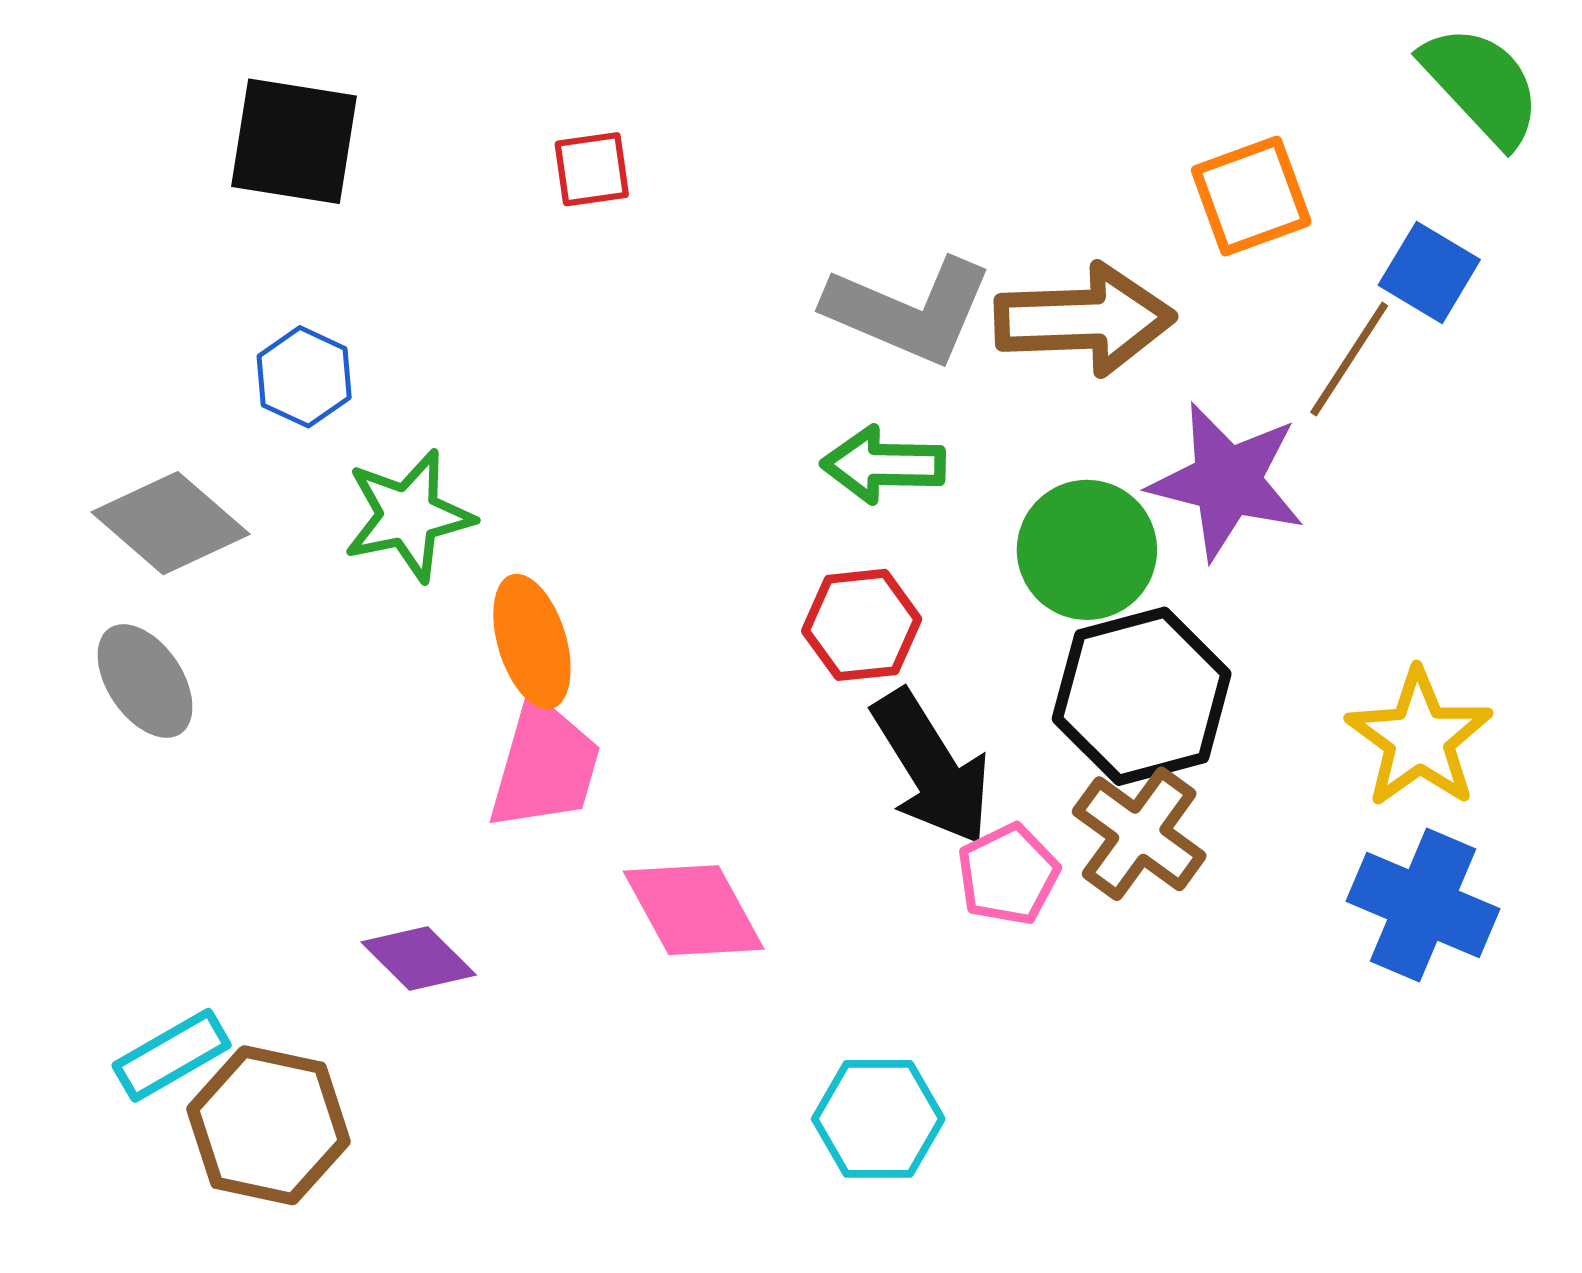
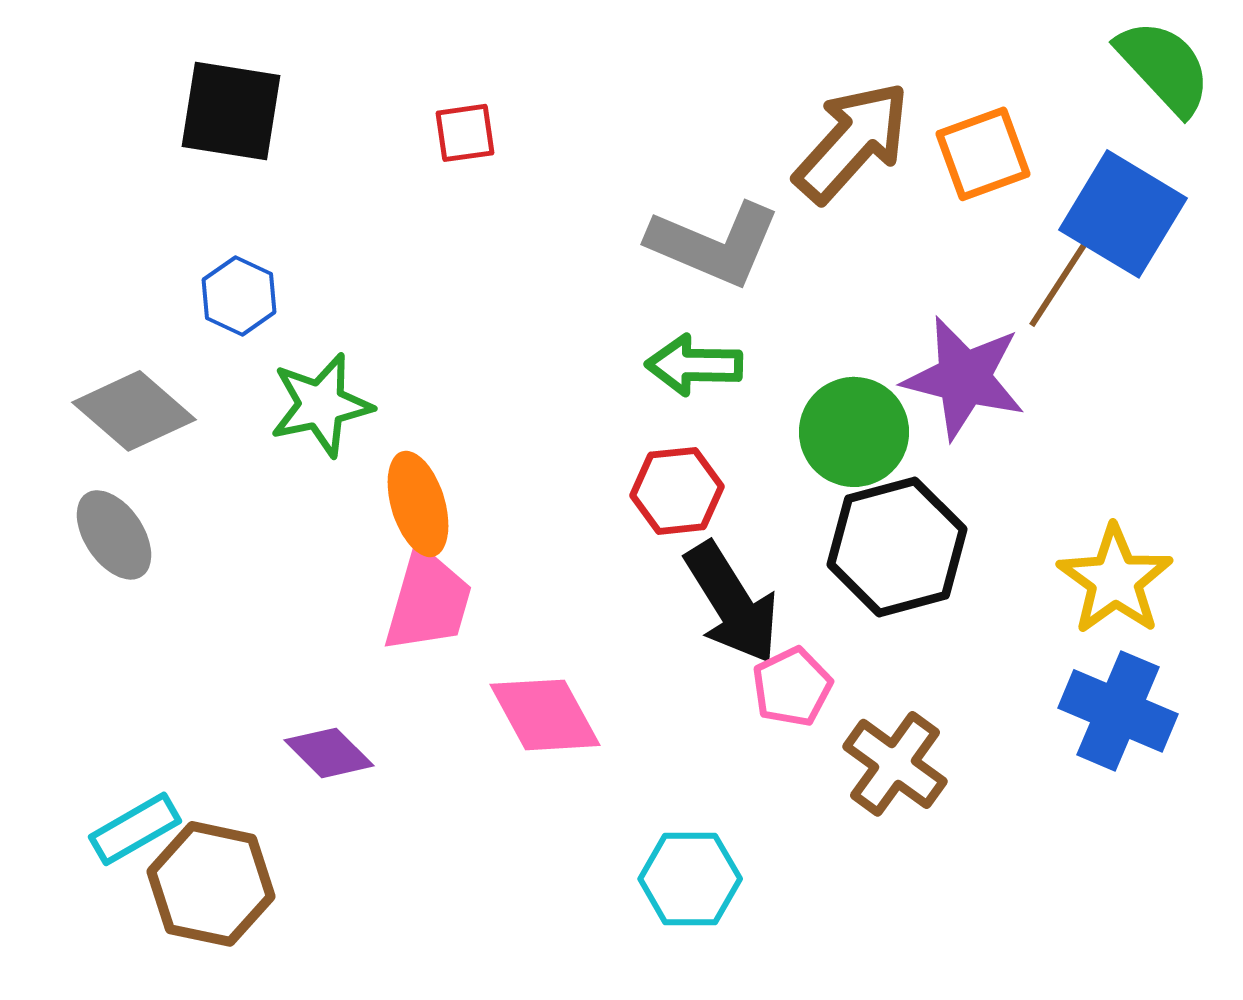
blue square: (1429, 272) -> (1123, 214), size x1.6
brown arrow: (1084, 319) -> (852, 142), moved, turned -46
brown cross: (1139, 834) -> (895, 764), moved

